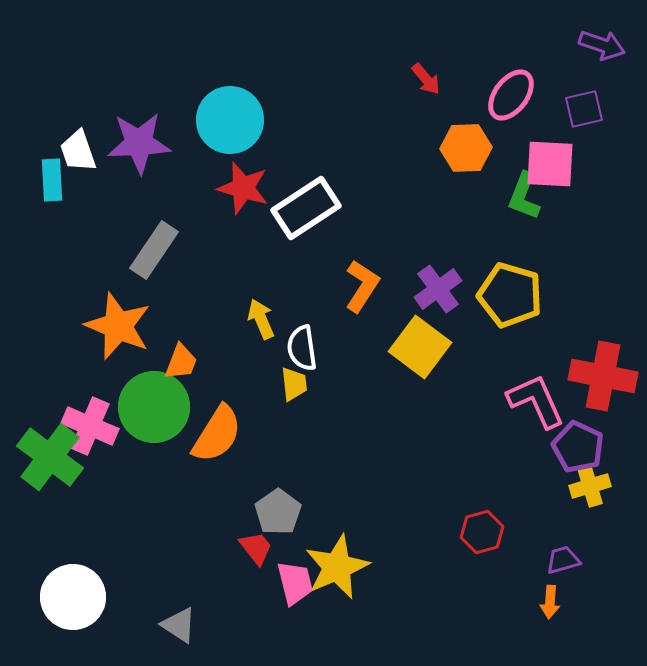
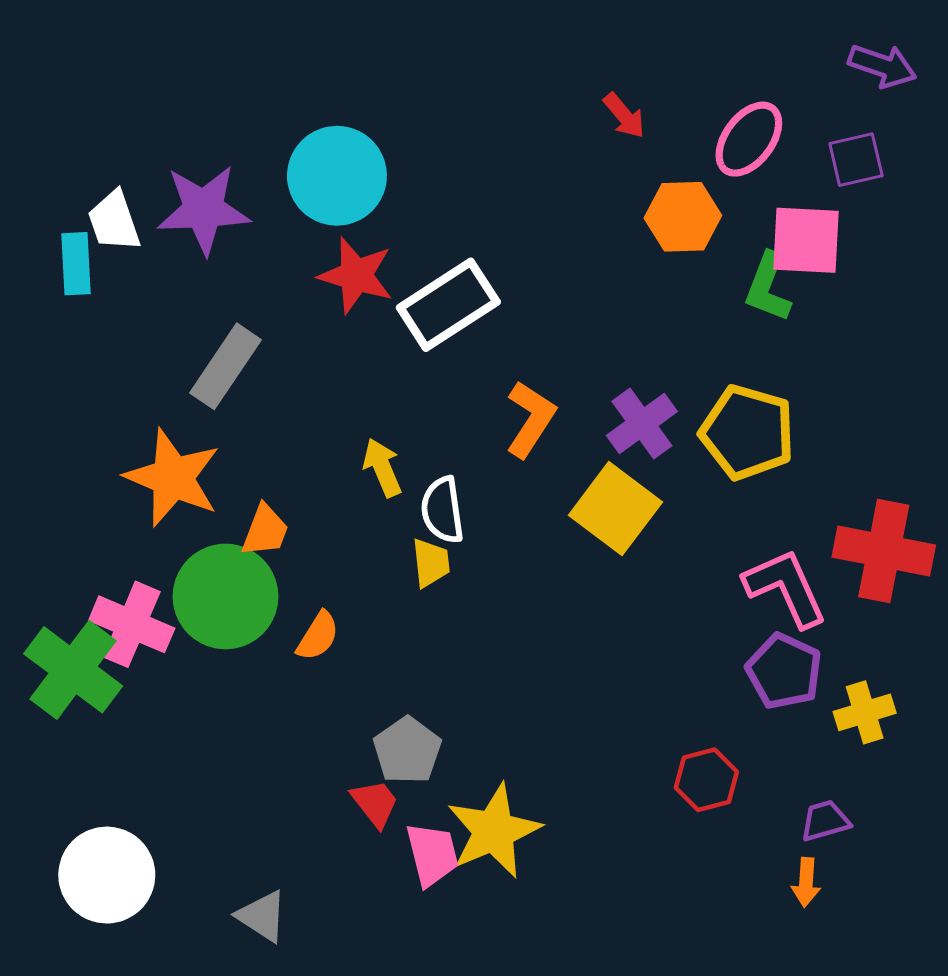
orange semicircle: (217, 434) -> (318, 636), size x0.6
purple pentagon: (578, 447) -> (784, 671), moved

